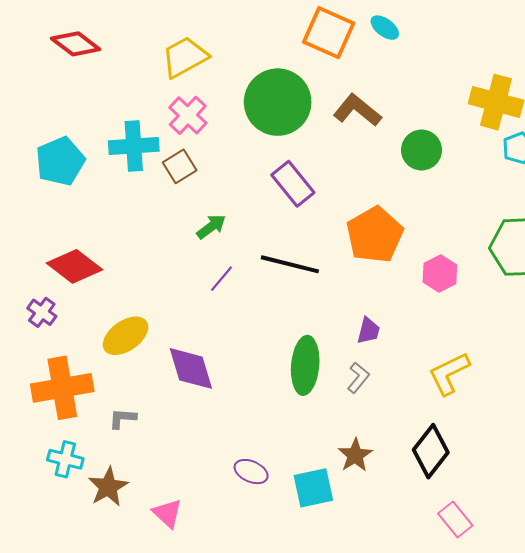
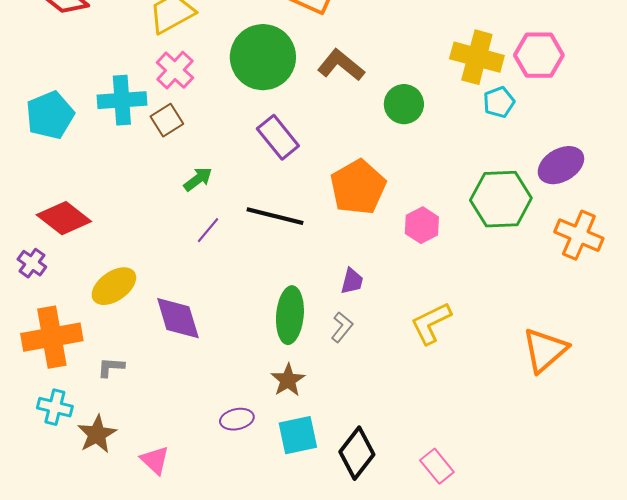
black diamond: (431, 451) -> (357, 453), moved
brown star: (355, 455) -> (288, 380), moved
purple ellipse: (251, 472) -> (237, 419), turned -36

